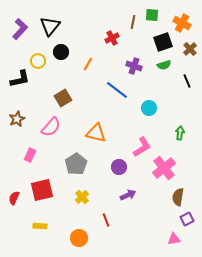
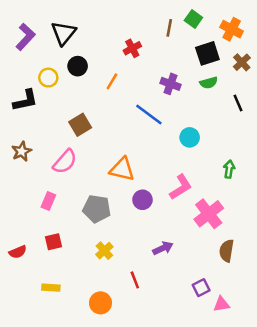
green square: (152, 15) -> (193, 19), turned 32
red cross: (112, 38) -> (132, 48), moved
pink rectangle: (30, 155) -> (48, 201), moved
gray pentagon: (76, 164) -> (97, 209), turned -30
purple circle: (119, 167) -> (143, 200), moved
red square: (42, 190) -> (53, 242), size x0.6
red semicircle: (14, 198) -> (18, 252), turned -136
purple square: (187, 219) -> (201, 288), moved

